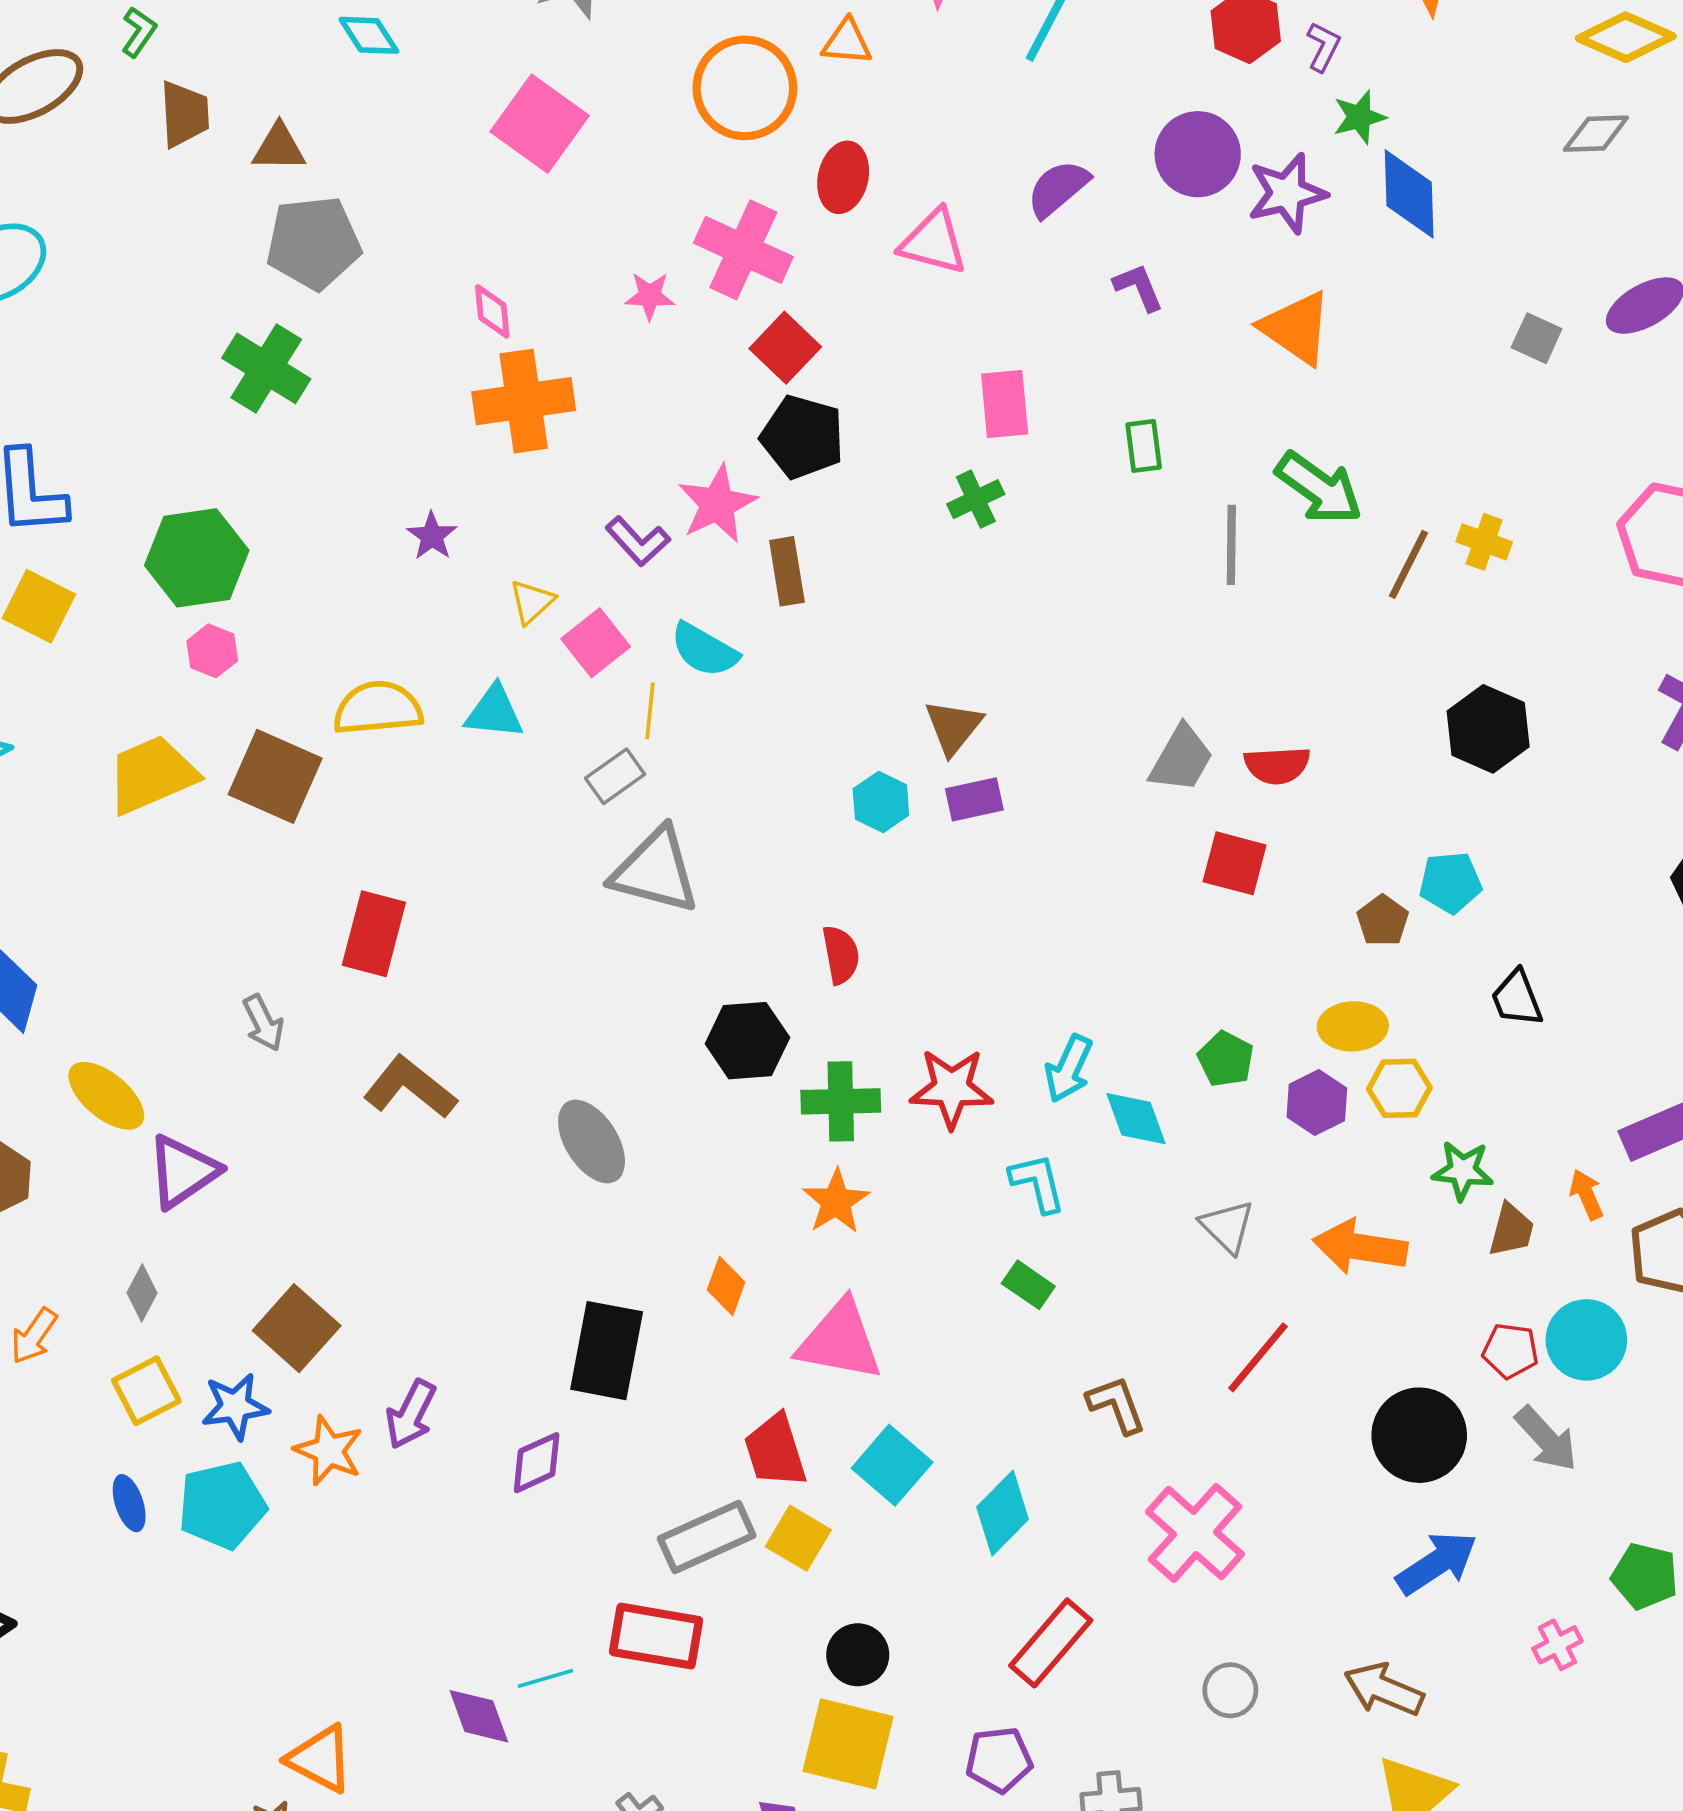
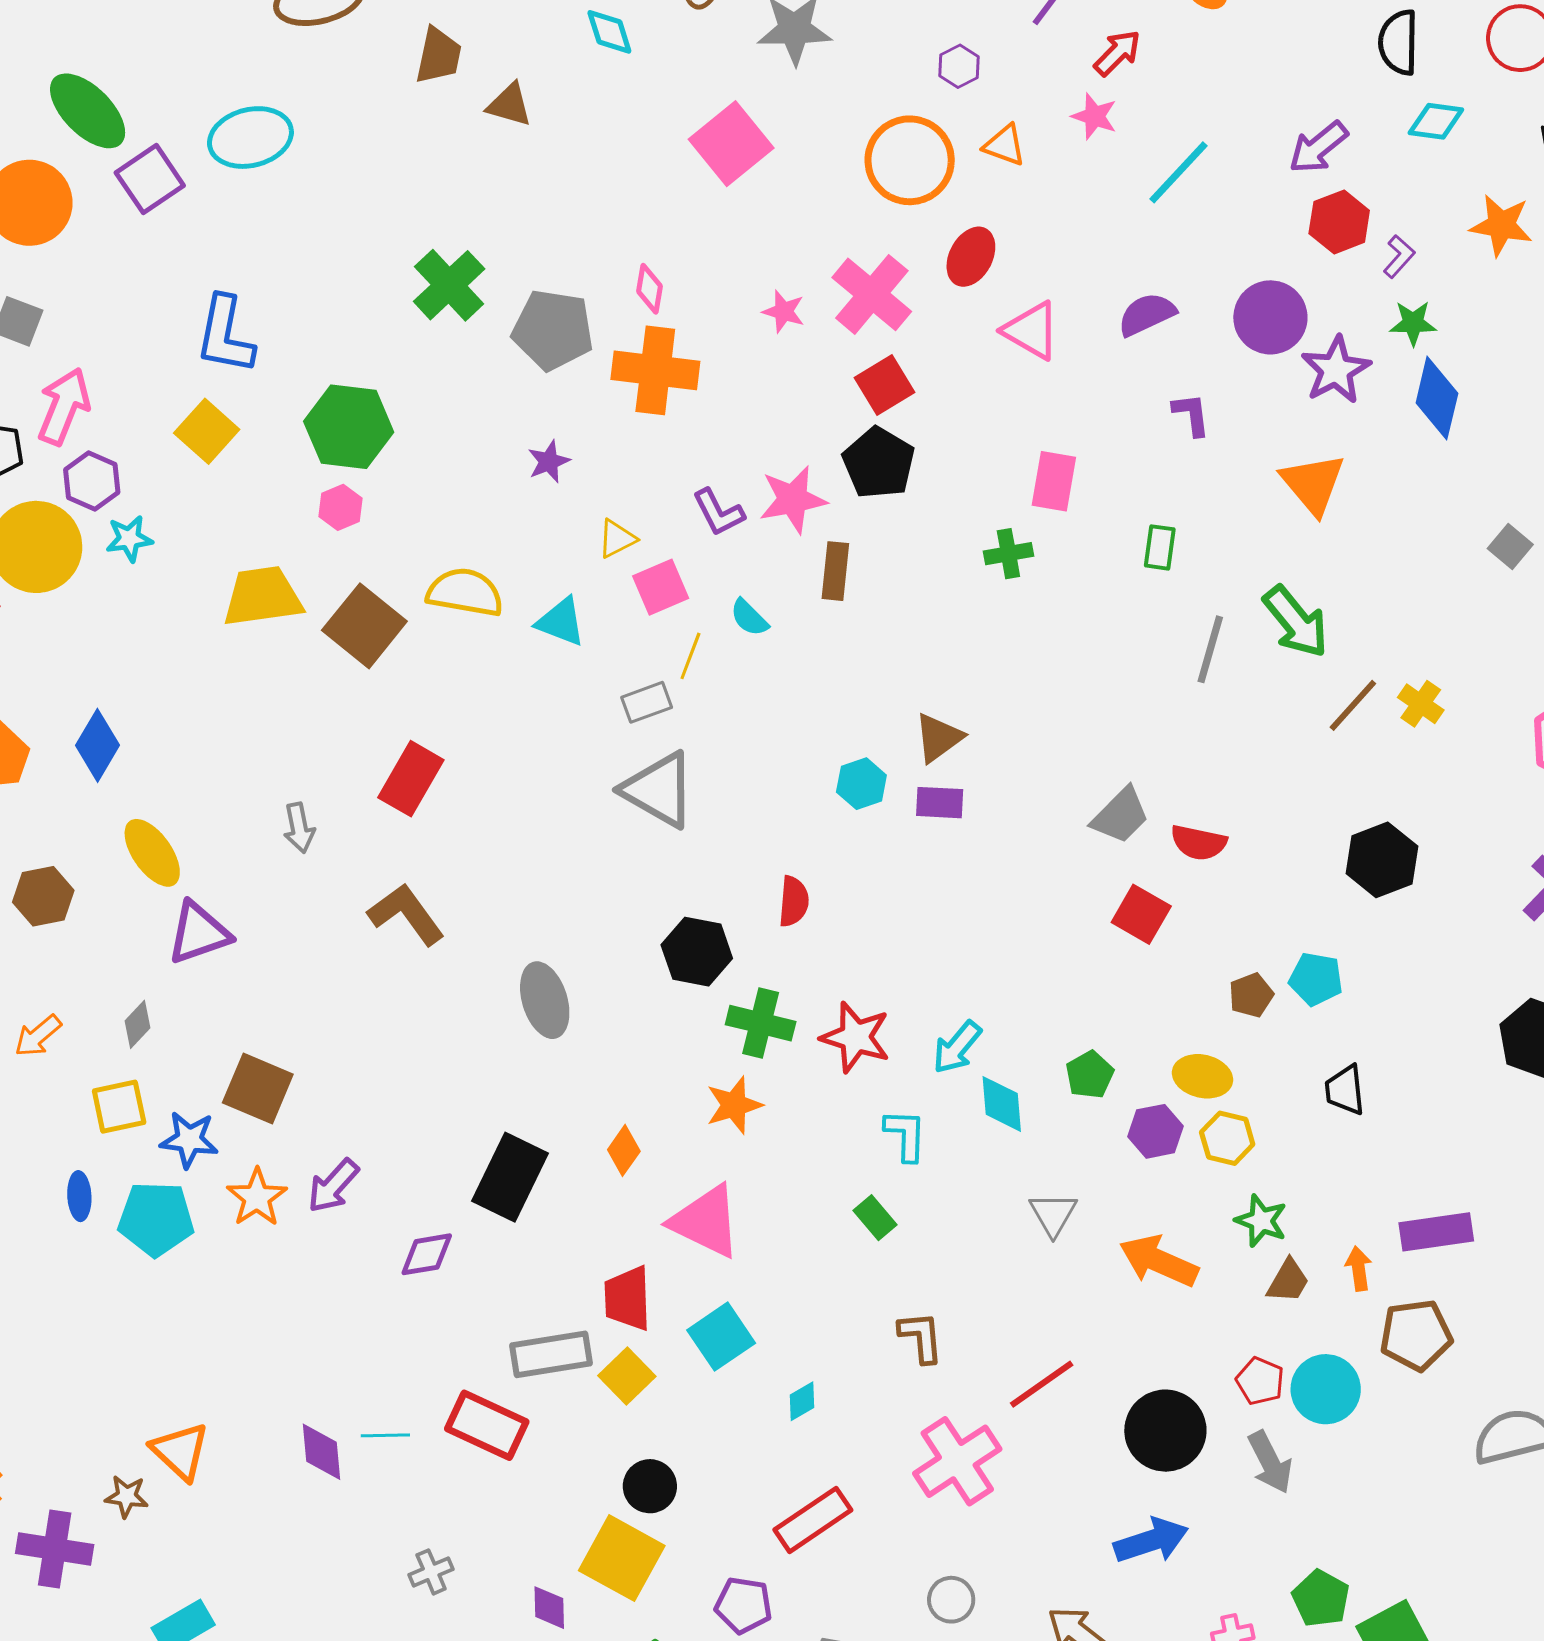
purple star: (1287, 193) -> (1336, 370), turned -30
gray pentagon: (313, 243) -> (553, 330), moved
cyan semicircle: (704, 650) -> (749, 618), size x0.7
brown square: (297, 1328) -> (258, 1089), turned -34
red line: (1258, 1357) -> (1042, 1384), moved
cyan diamond: (1003, 1513) -> (802, 1401), size x0.6

